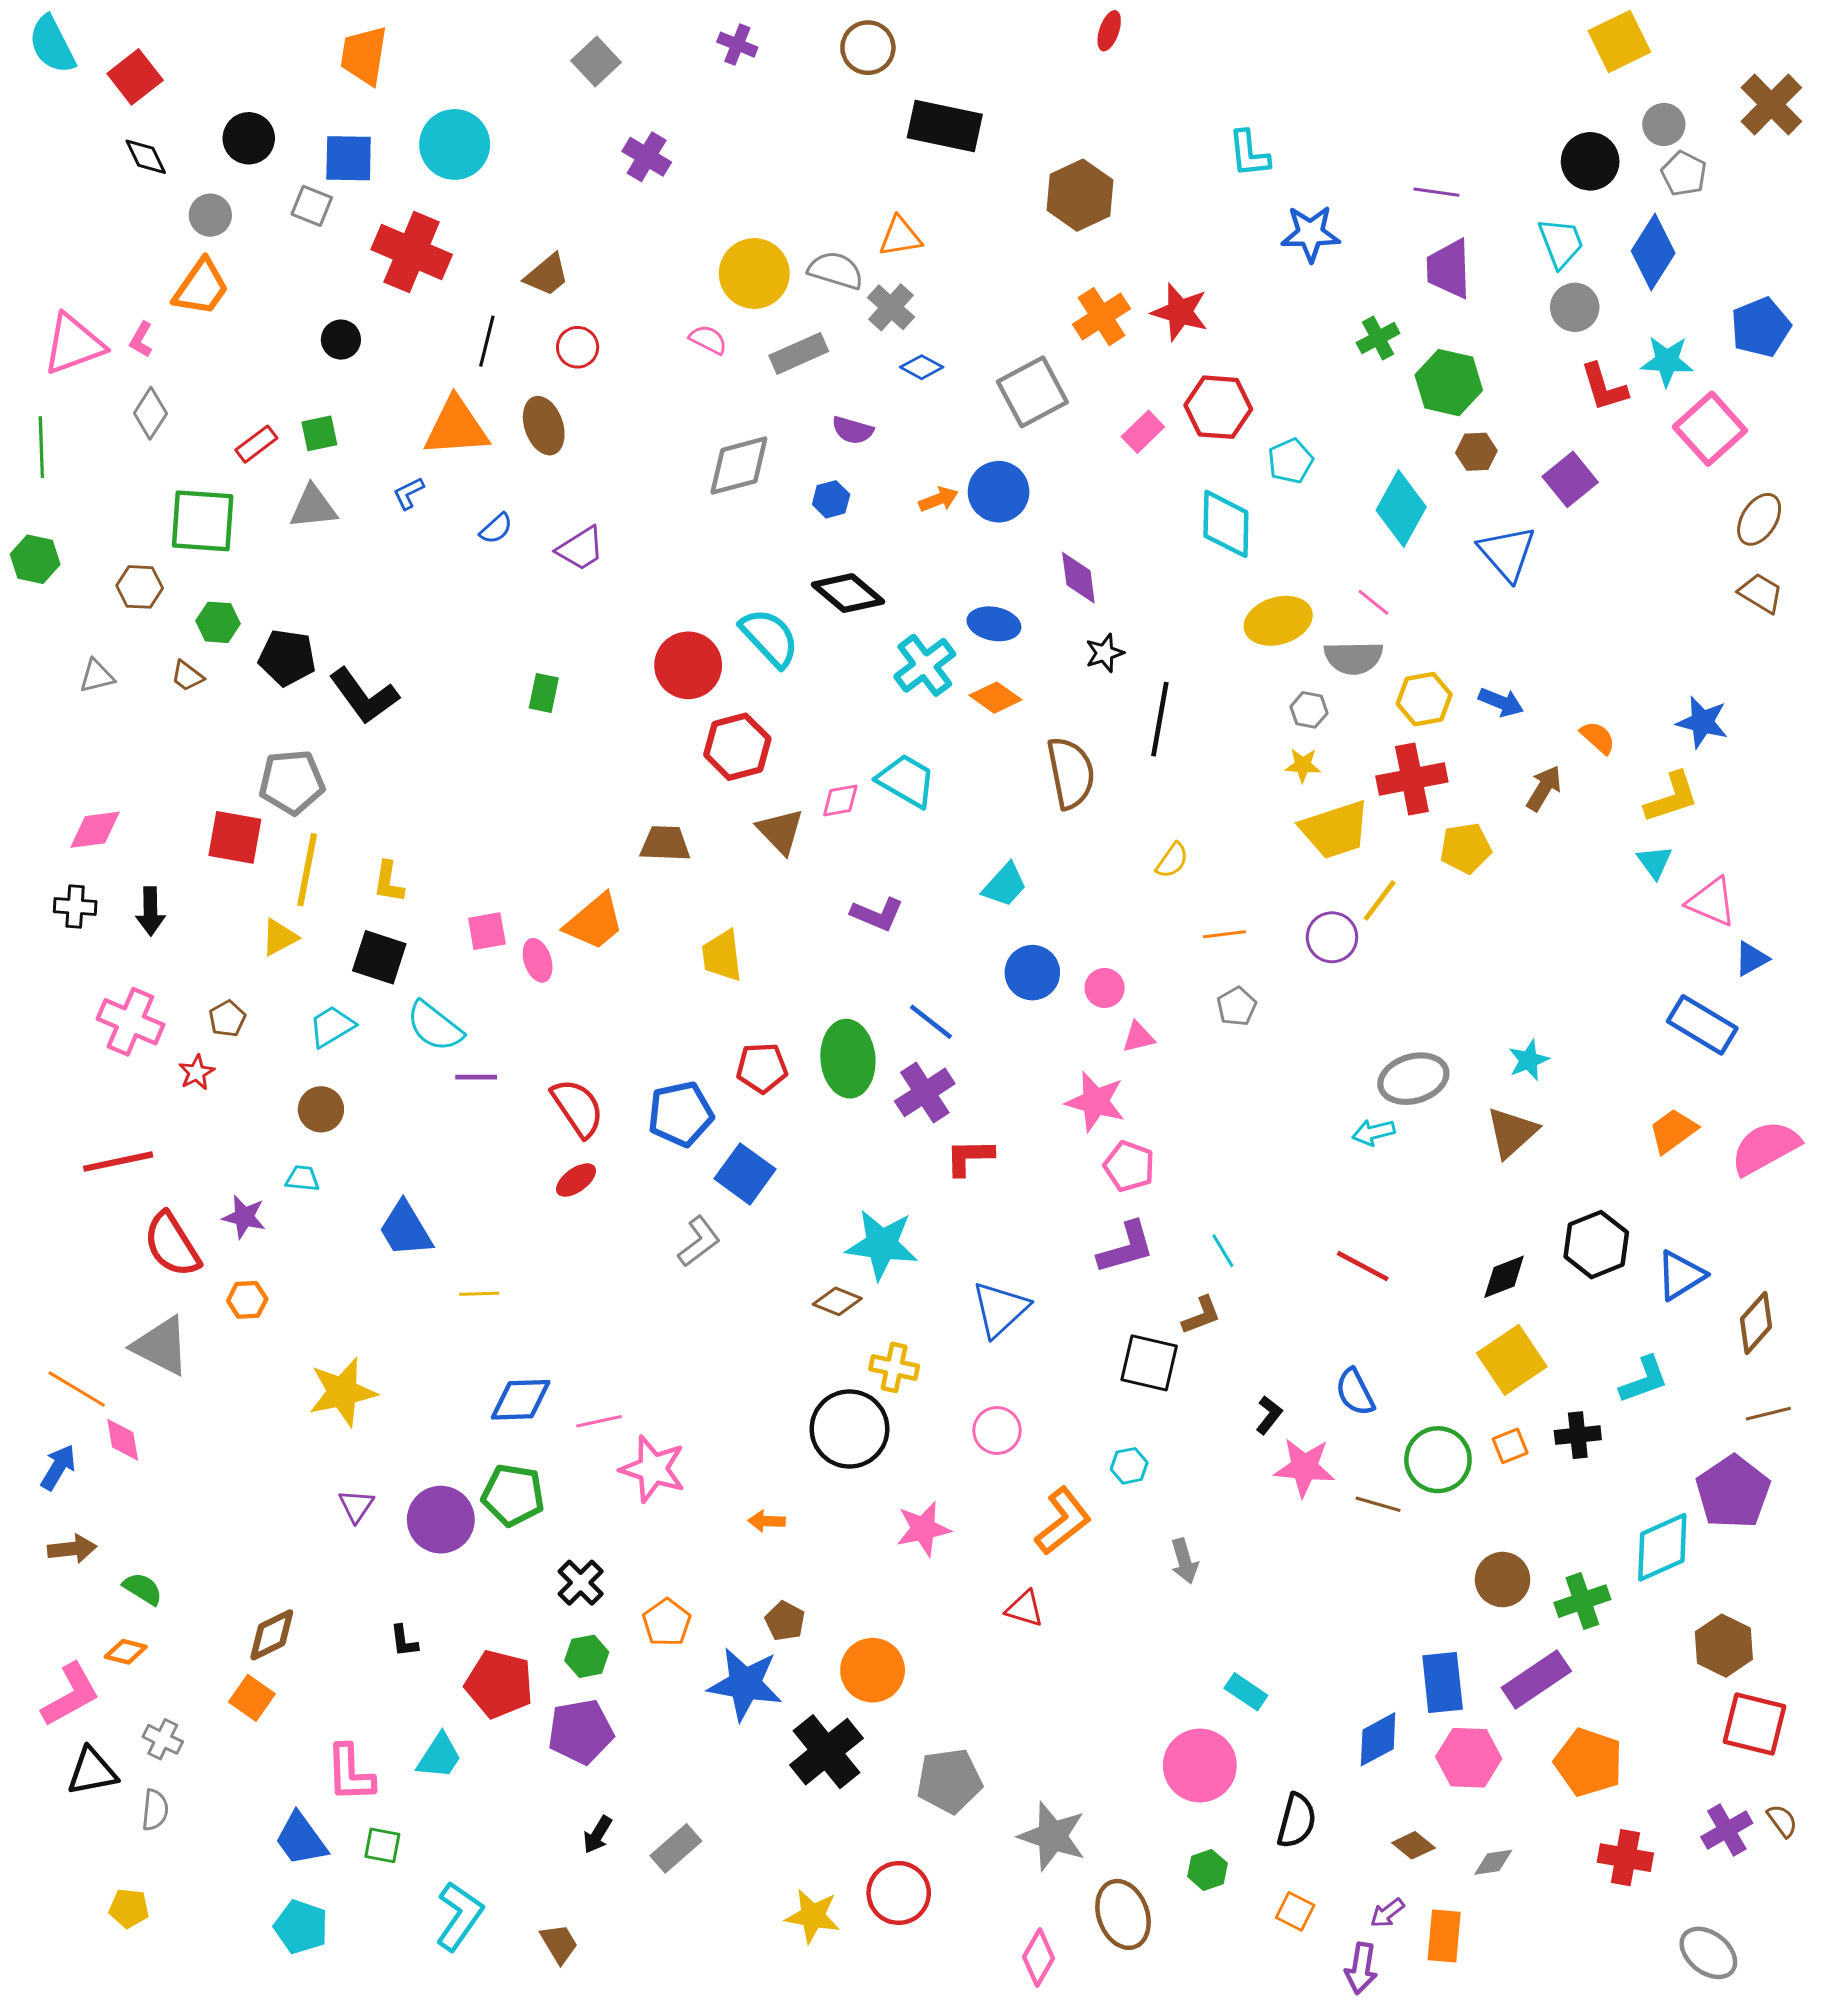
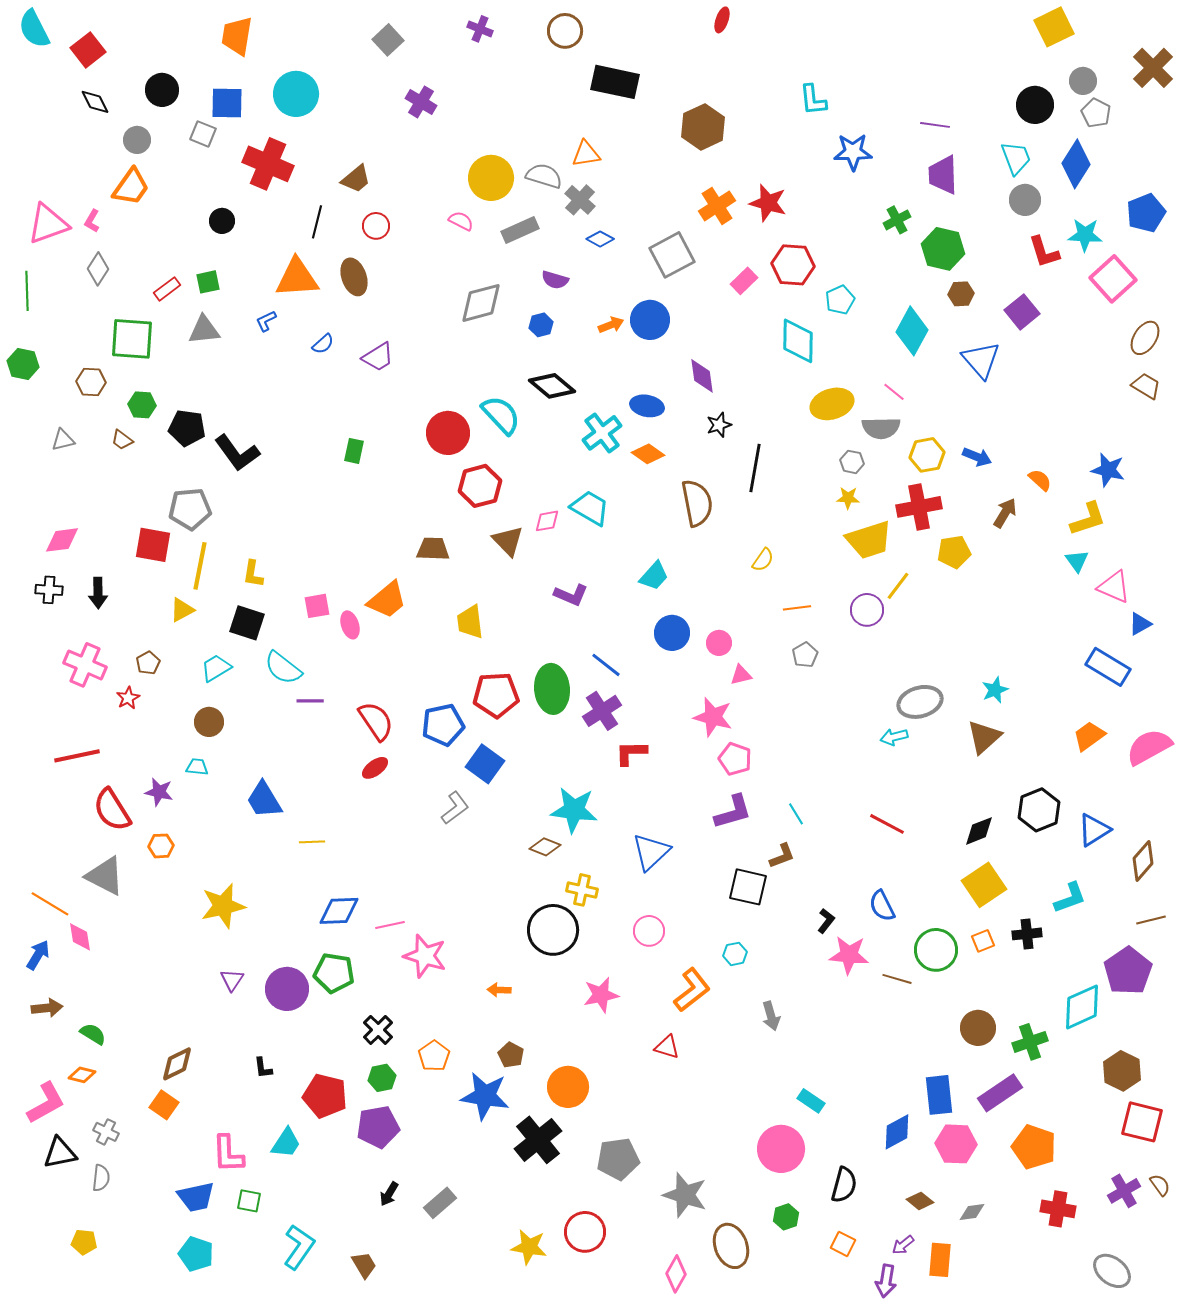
red pentagon: (762, 1068) -> (496, 695), size x1.4
blue trapezoid: (301, 1839) -> (196, 1197), turned -66

